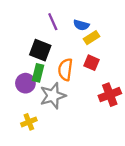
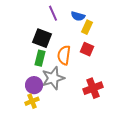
yellow rectangle: (92, 38) -> (87, 27), turned -32
purple circle: (25, 83) -> (34, 85), moved
red cross: (110, 95) -> (93, 88), moved

